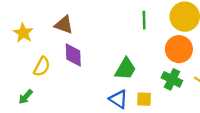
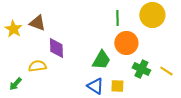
brown triangle: (64, 25) -> (37, 23), moved
orange circle: (179, 49) -> (126, 43), moved
yellow semicircle: (42, 67) -> (37, 66), moved, turned -126

